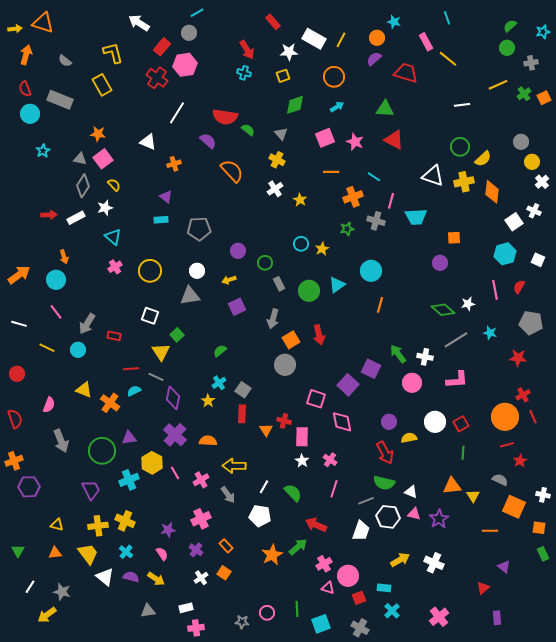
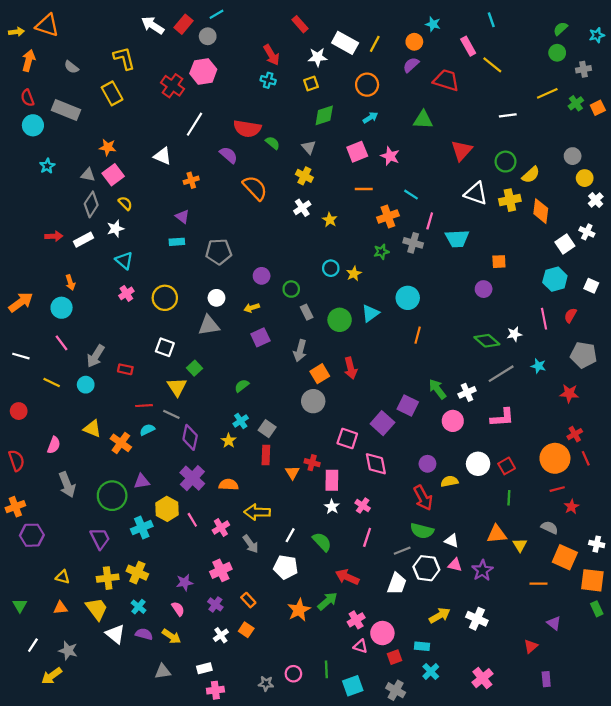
red rectangle: (162, 47) -> (184, 24), moved
red triangle: (394, 140) -> (462, 151), moved, turned 45
white cross: (425, 357) -> (467, 392), turned -35
orange square: (539, 528) -> (592, 580), size x1.6

